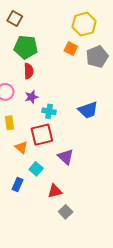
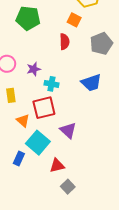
gray pentagon: (97, 57) -> (101, 44), moved
red semicircle: (29, 71) -> (64, 42), moved
cyan square: (36, 169) -> (38, 143), size x1.6

